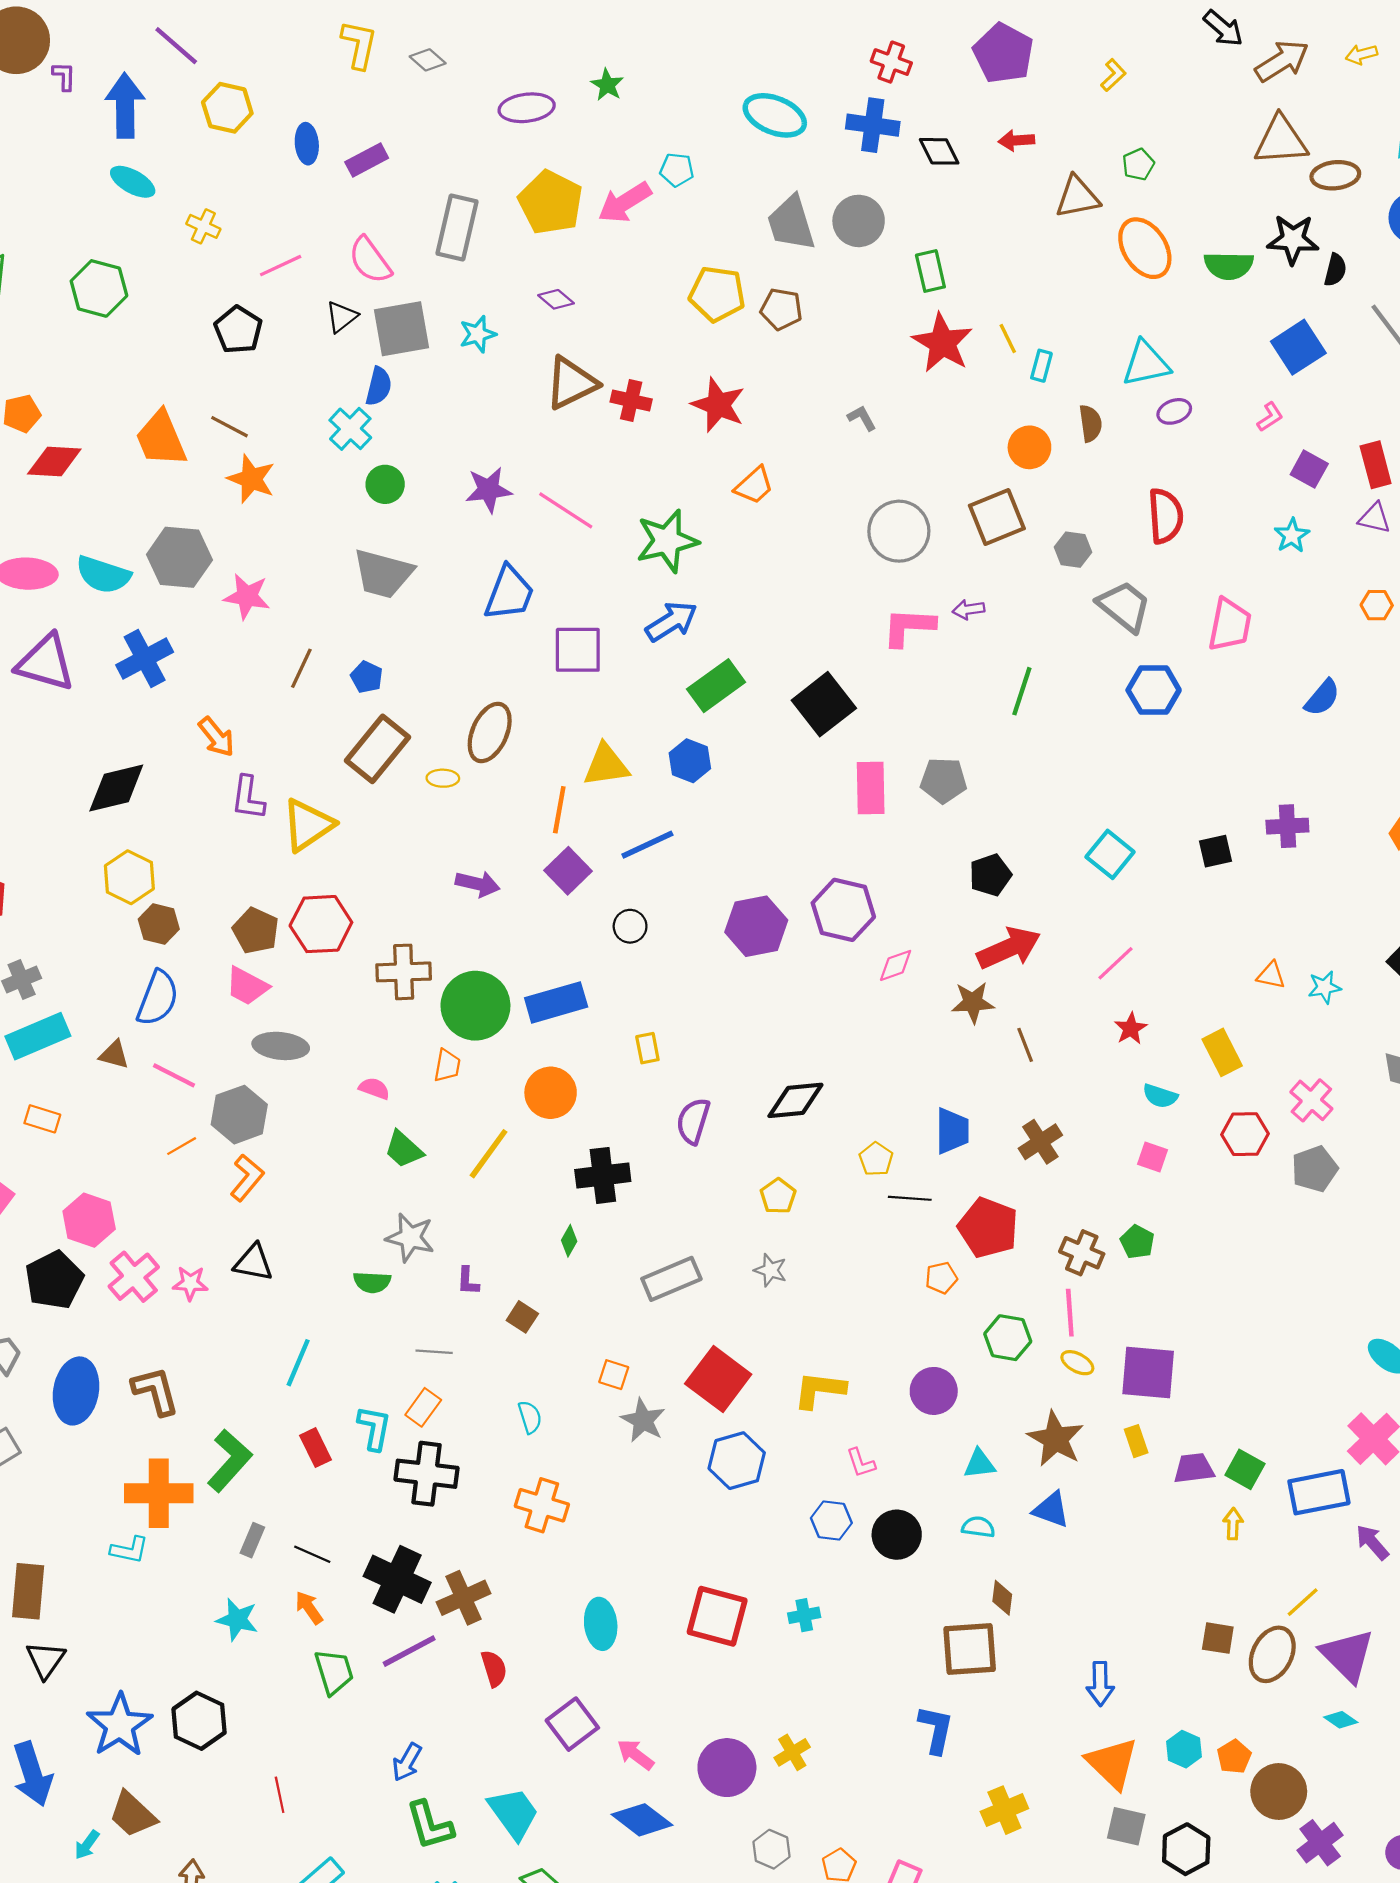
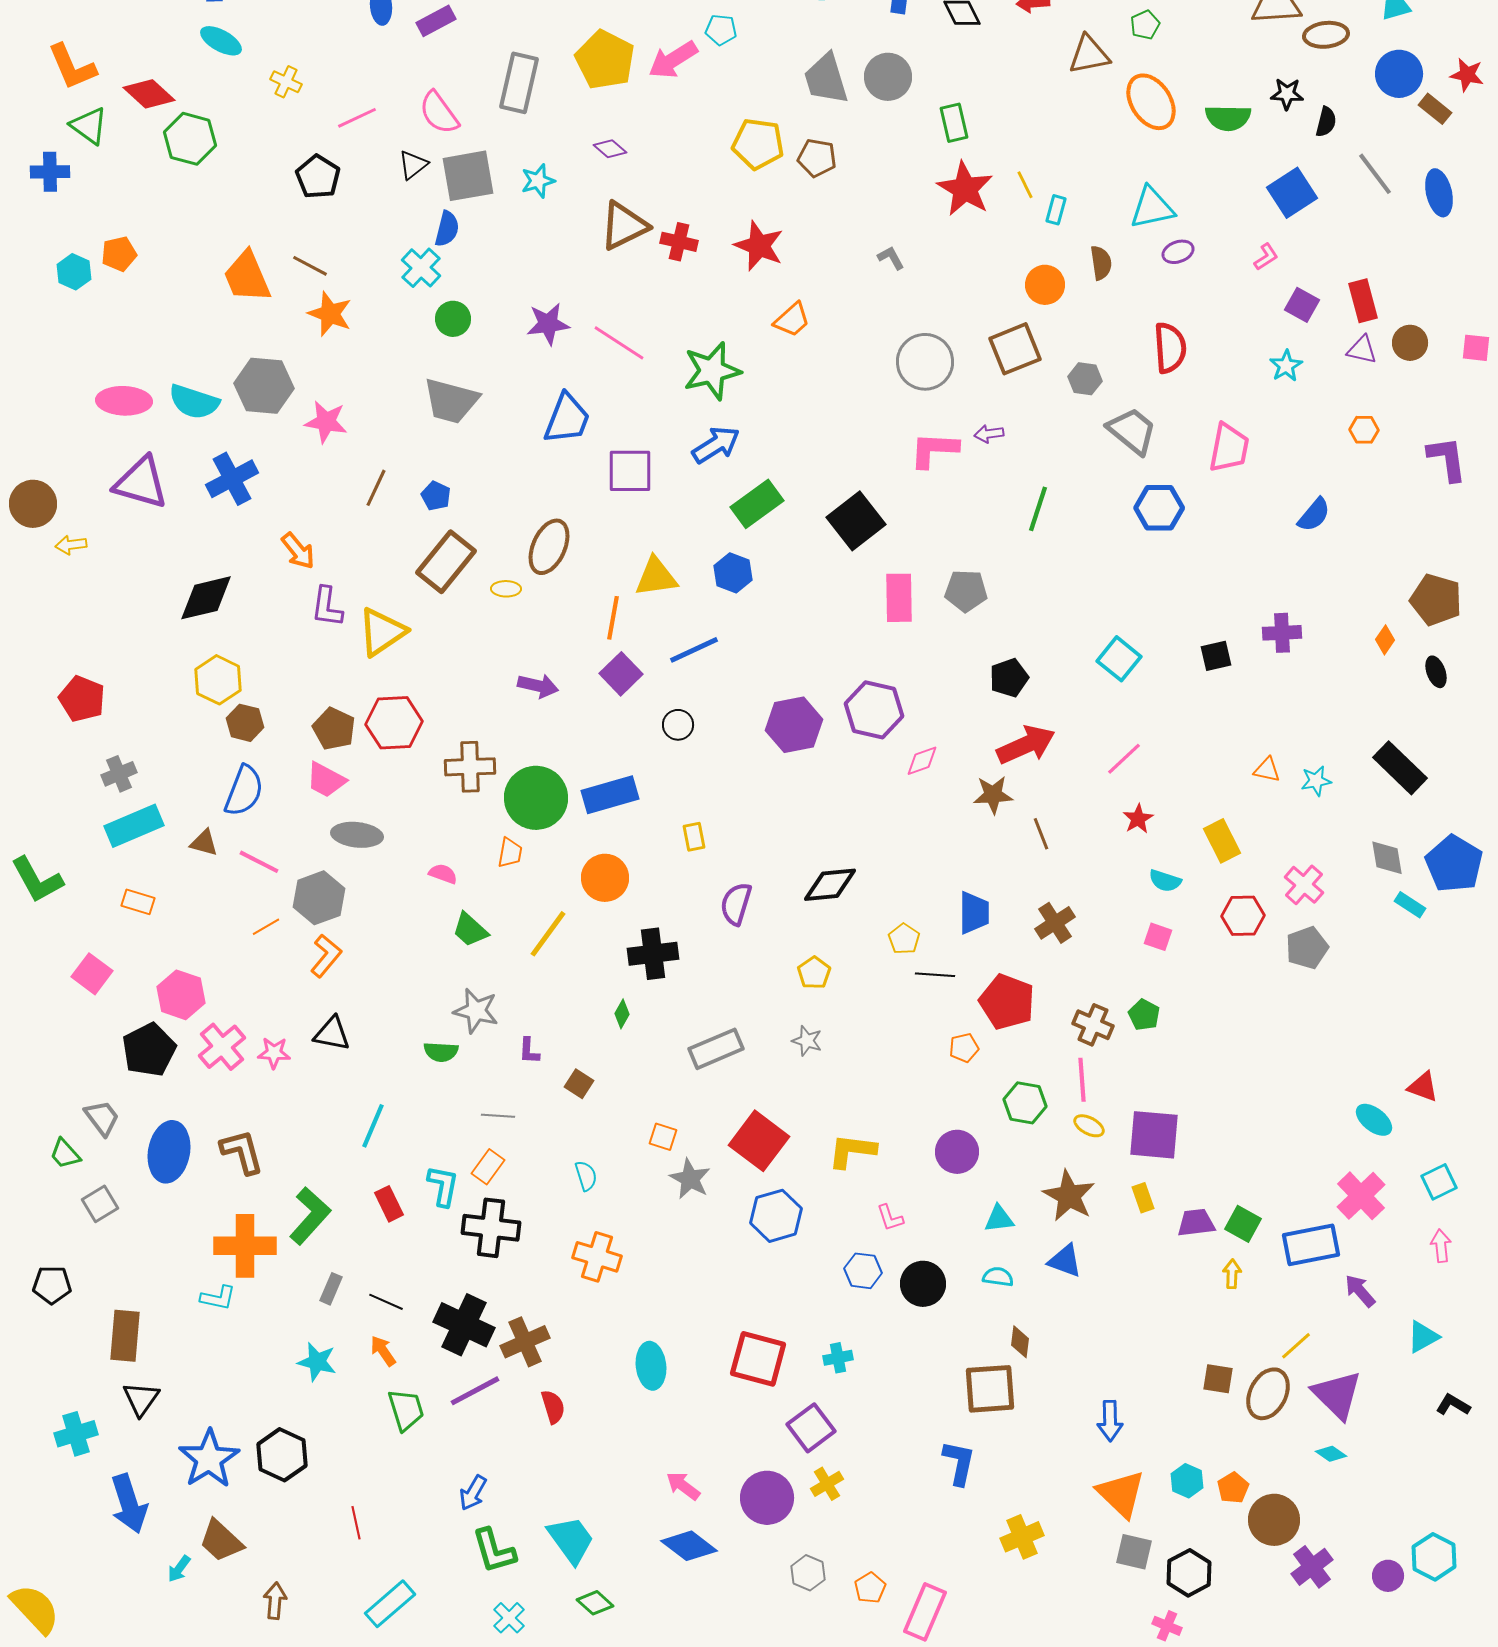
black star: (1293, 239) -> (1287, 94), size x0.7
red diamond: (54, 461) -> (149, 94), moved, turned 39
purple square: (572, 1724) -> (811, 1428), moved

